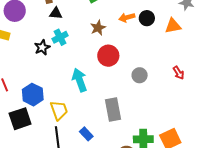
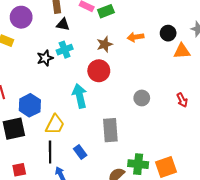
black circle: (147, 18) -> (168, 33), moved
red circle: (108, 56) -> (99, 71), moved
yellow trapezoid: (59, 110) -> (55, 125), turned 40

